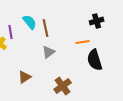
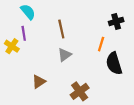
cyan semicircle: (30, 22) -> (28, 12), moved
orange line: (83, 42) -> (101, 44), turned -64

